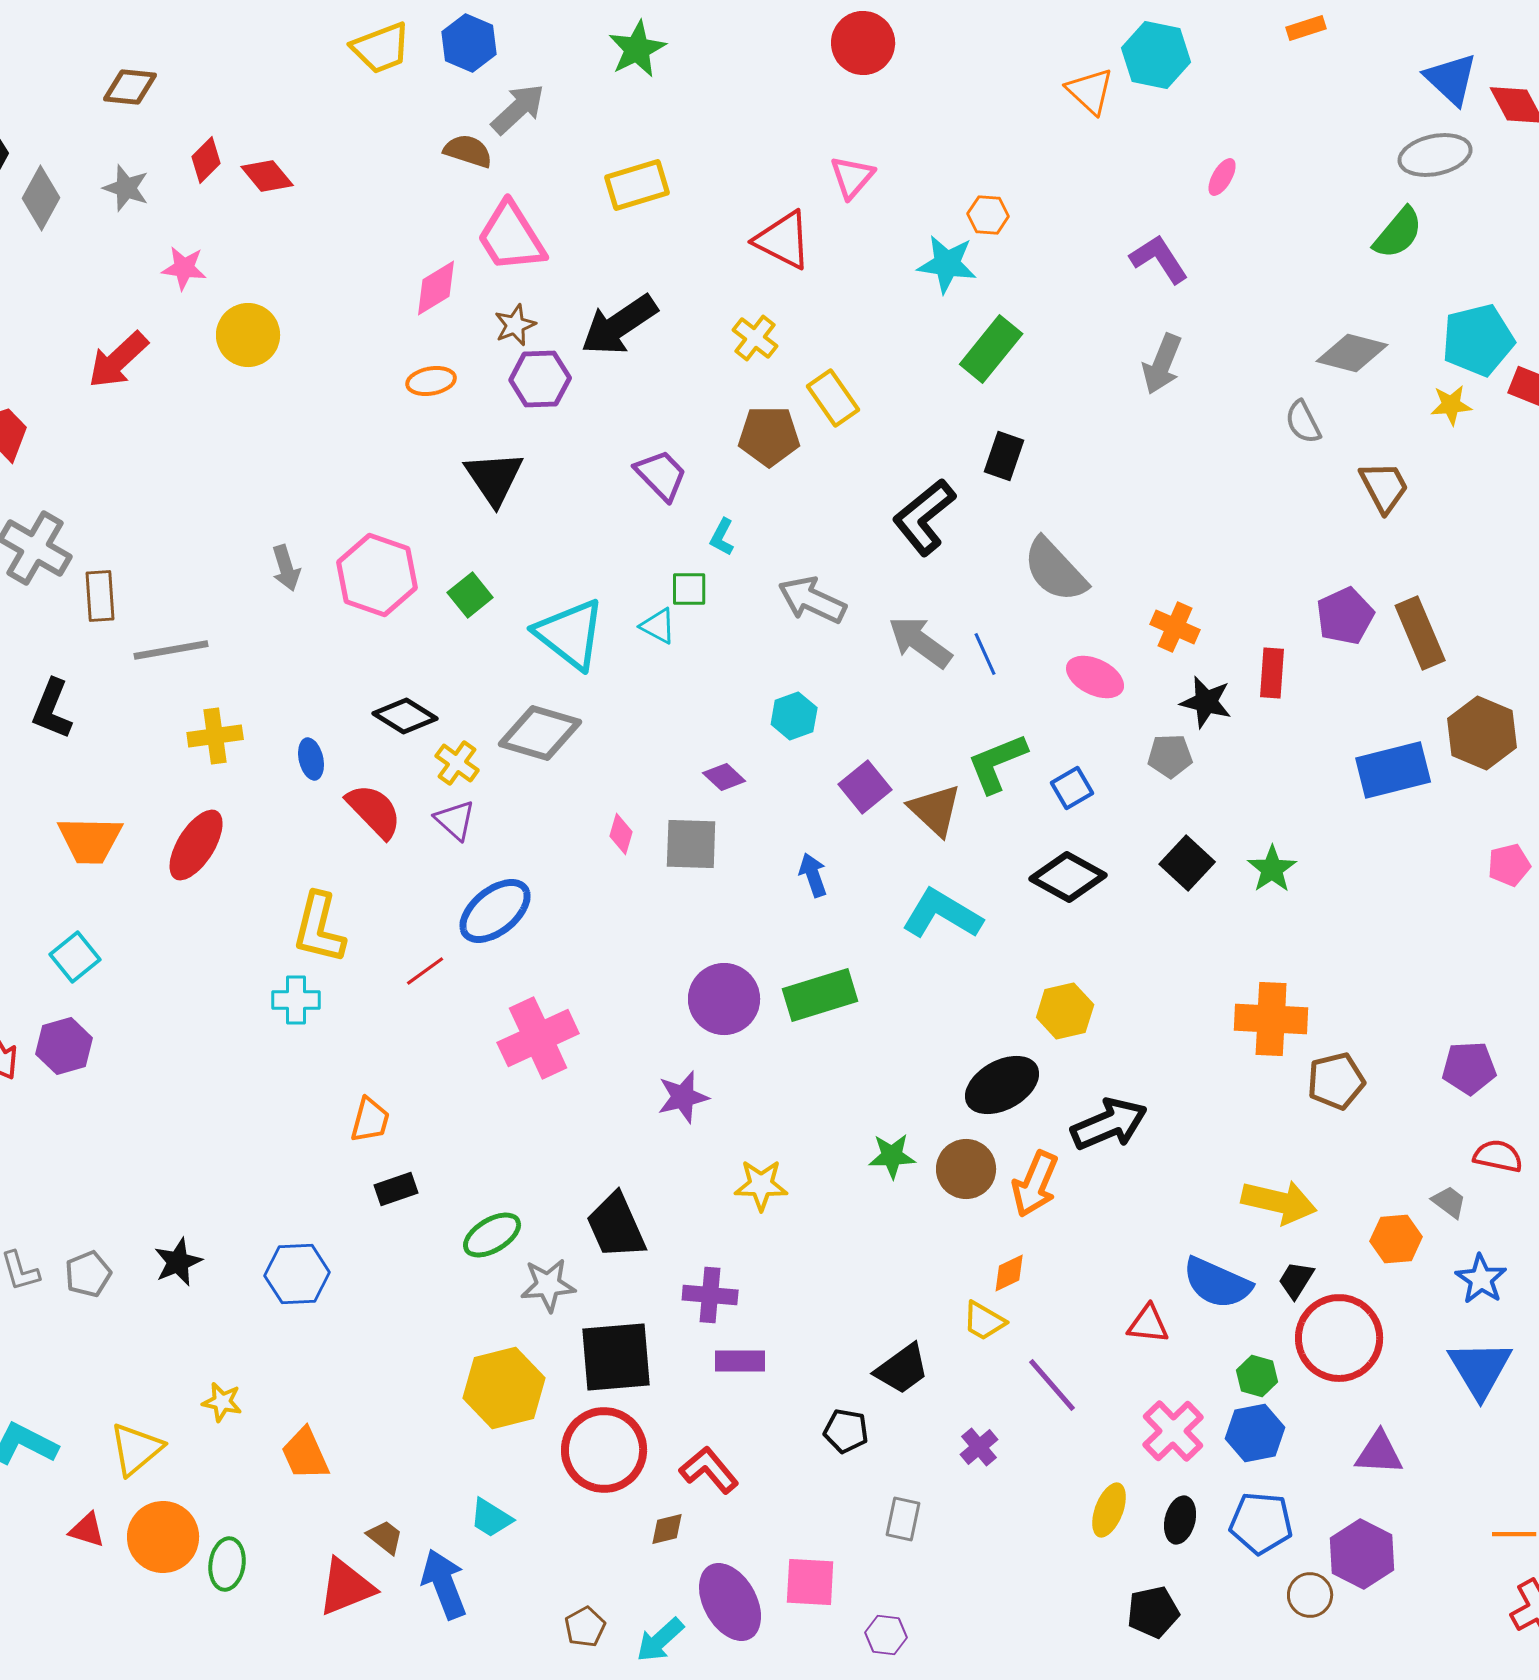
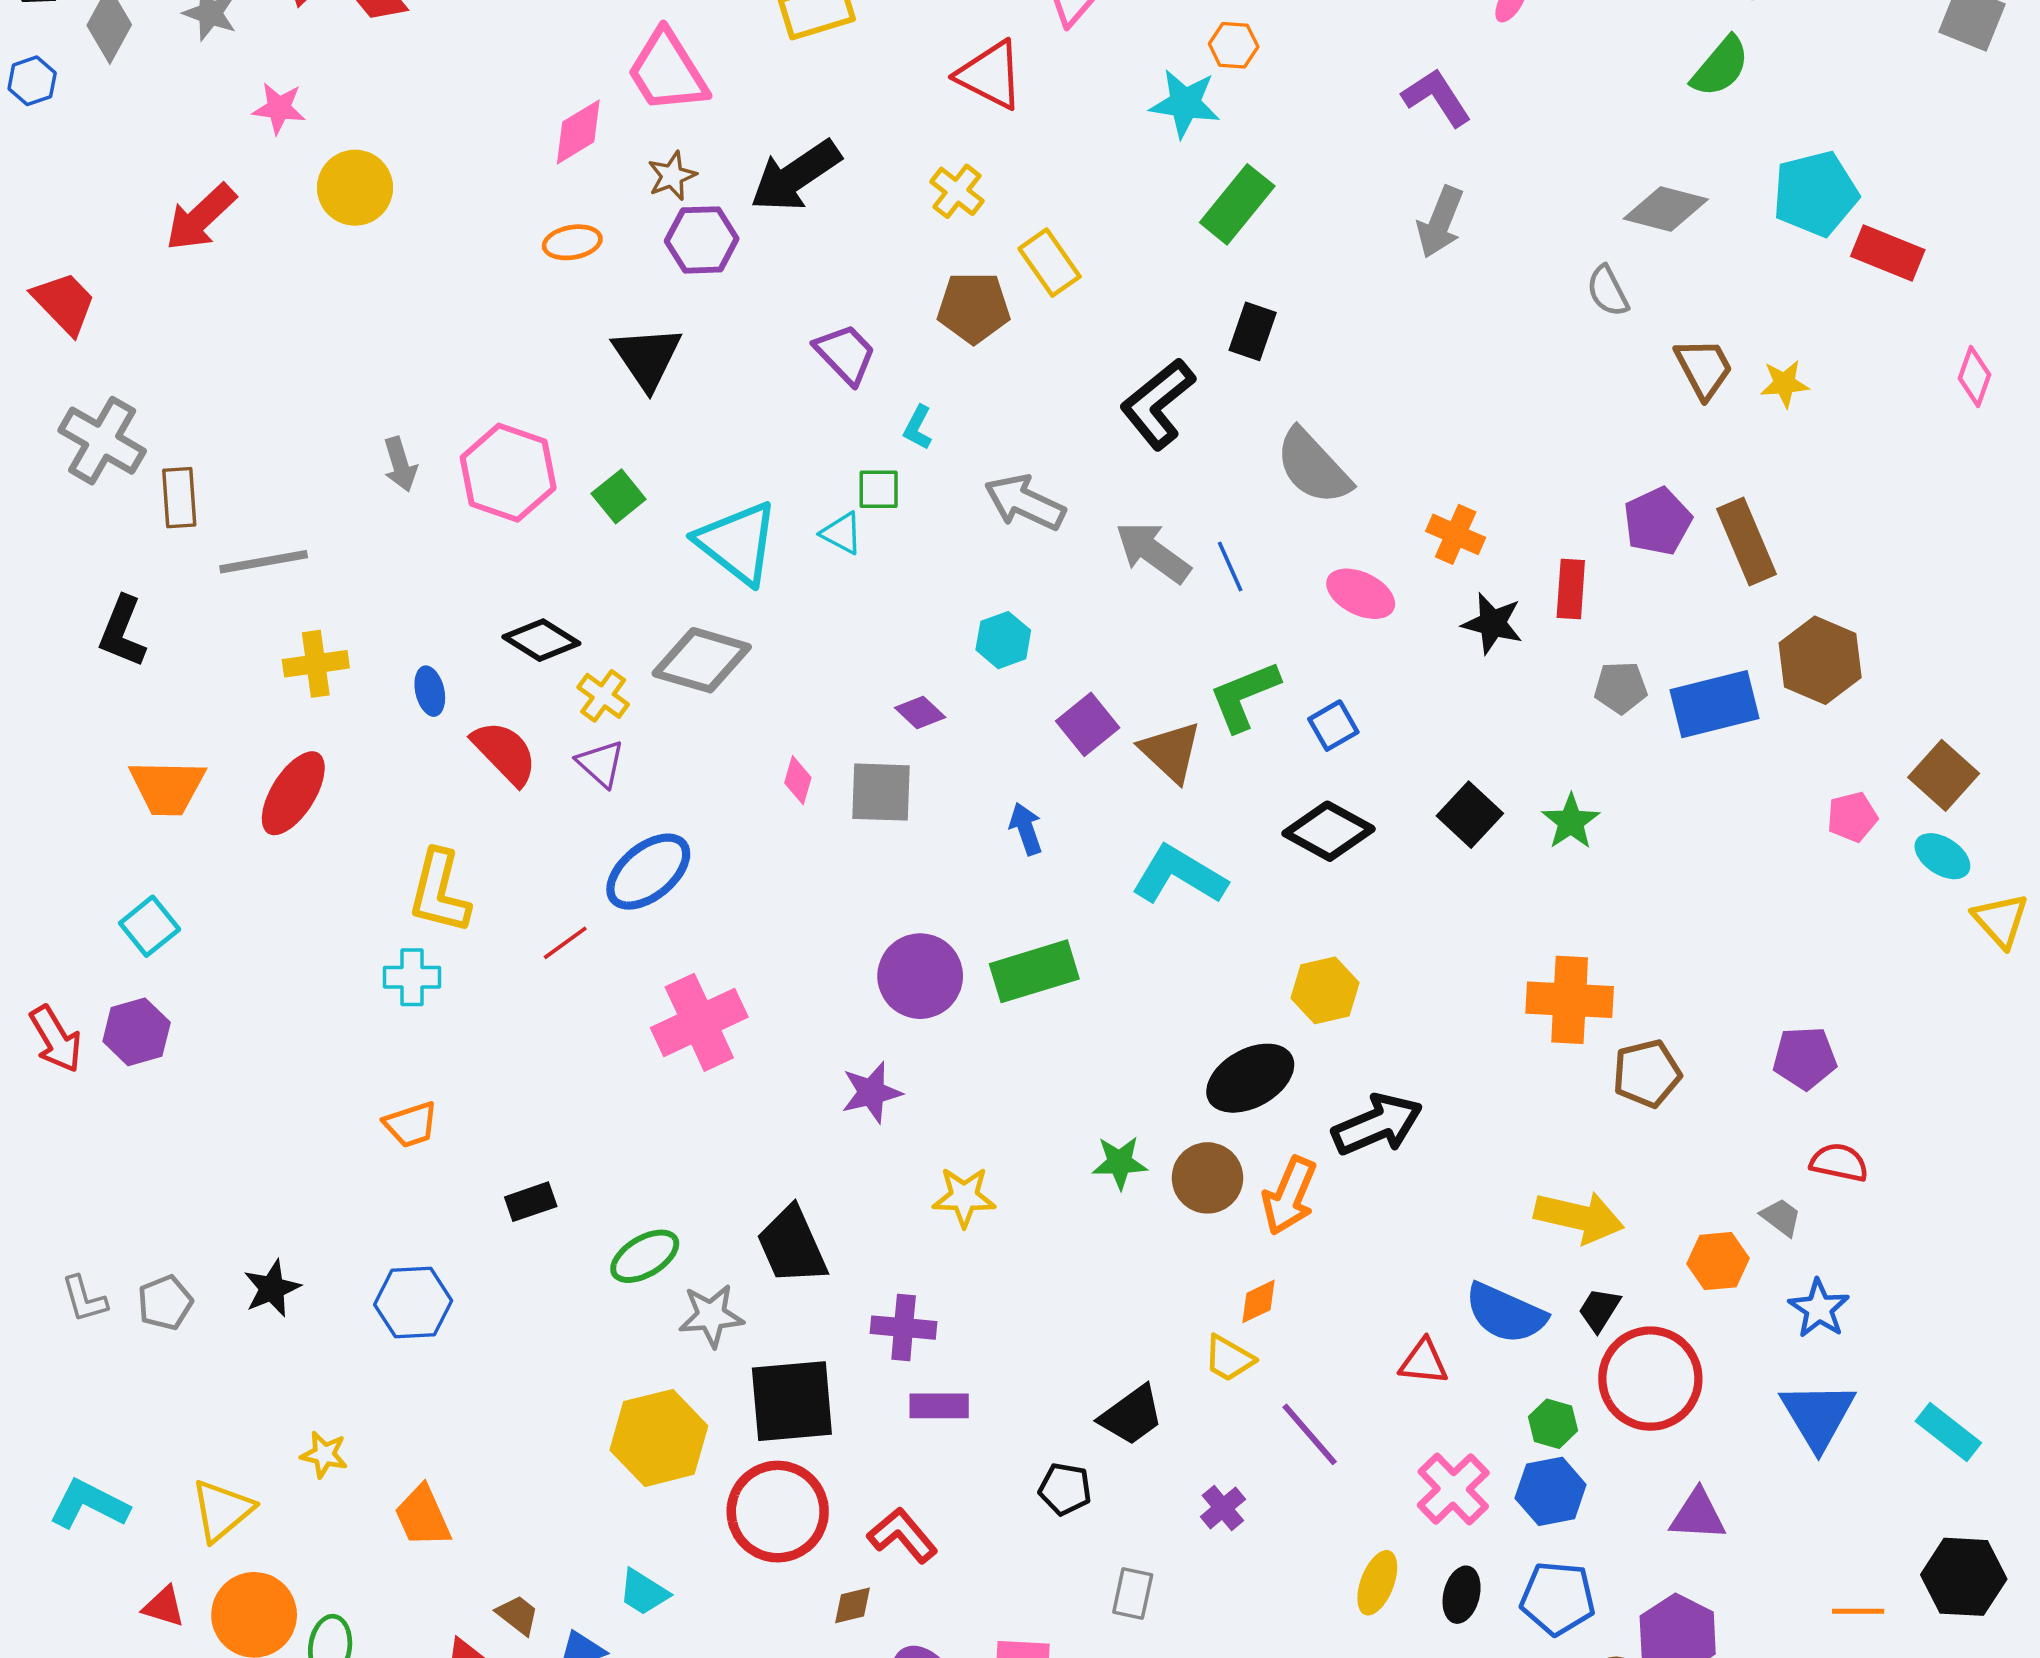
yellow star: (1451, 405) -> (1785, 384), moved
gray pentagon: (1170, 756) -> (1621, 688), moved
orange trapezoid: (370, 1120) -> (411, 1124), moved, turned 57

